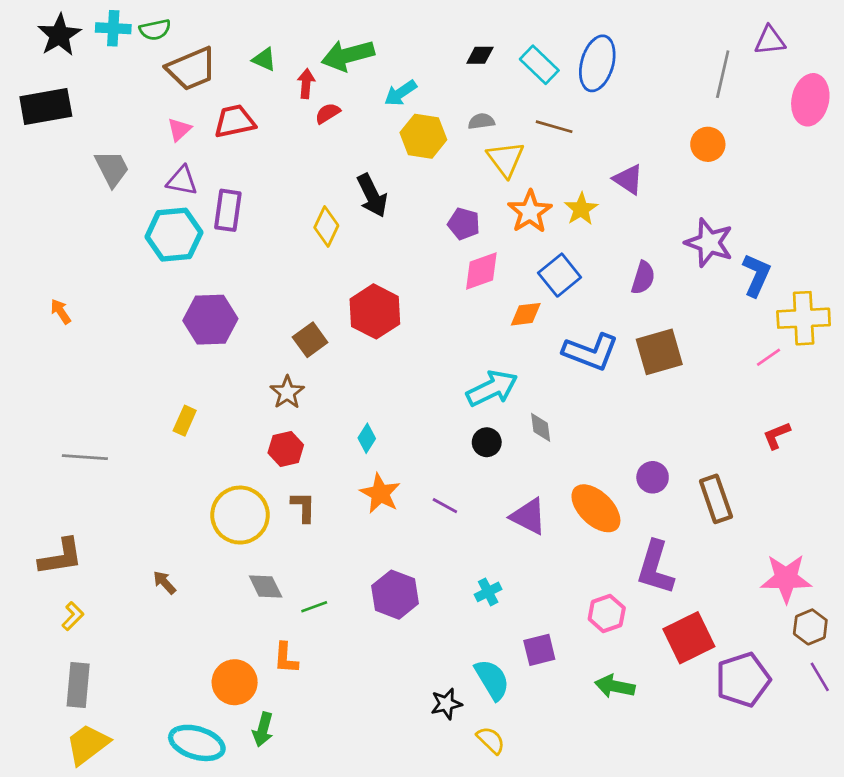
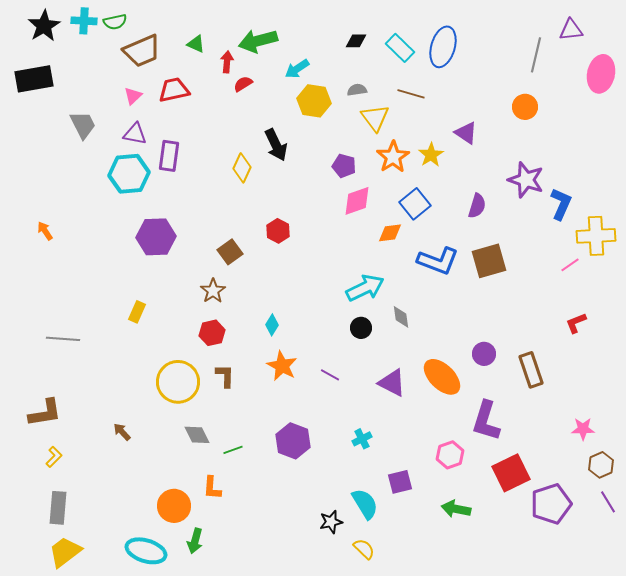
red hexagon: (375, 311) -> (278, 231), size x0.6
pink star: (786, 578) -> (583, 429), size x0.6

